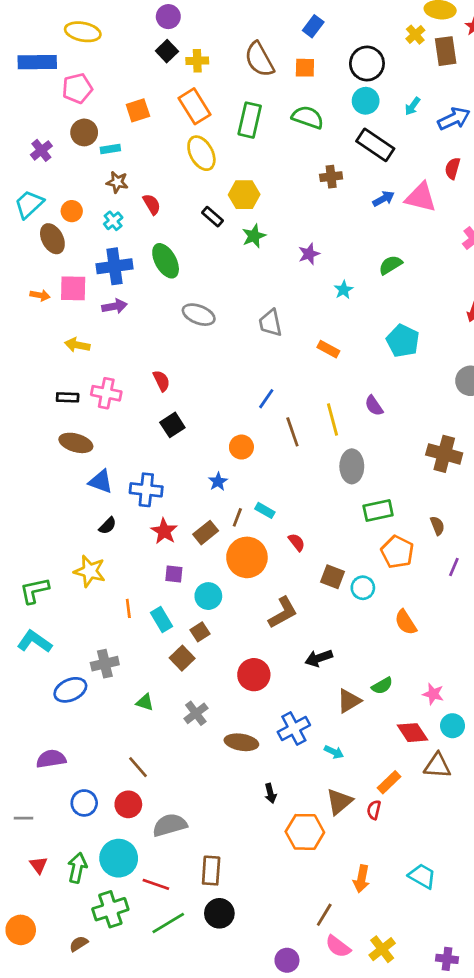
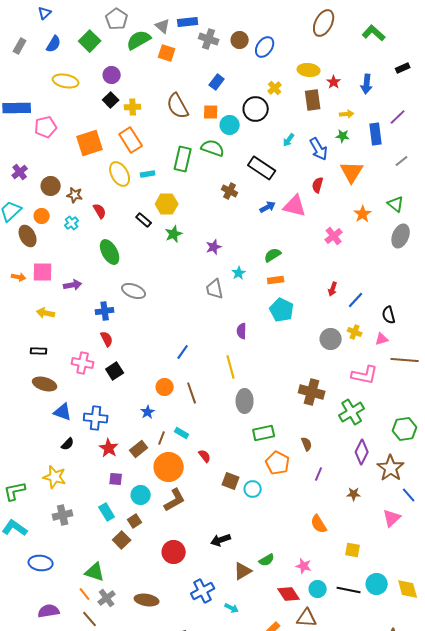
yellow ellipse: (83, 32) -> (66, 81), moved
yellow cross: (415, 35) -> (275, 88), moved
cyan circle: (366, 101) -> (230, 125), moved
orange square: (138, 110) -> (90, 143), size x1.5
blue arrow: (454, 119) -> (319, 149), turned 85
green rectangle: (250, 120) -> (183, 159), moved
brown circle: (84, 132) -> (51, 186), moved
cyan rectangle: (110, 149) -> (148, 174), moved
yellow ellipse: (201, 153) -> (120, 174), moved
brown cross: (331, 177) -> (230, 191), turned 35
blue cross: (115, 266) -> (105, 311), moved, size x0.7
gray trapezoid: (270, 323) -> (215, 289), moved
orange rectangle: (328, 349) -> (276, 280), moved, turned -35
pink cross: (106, 393) -> (83, 363), moved
purple semicircle: (374, 406) -> (242, 331), moved, turned 35
brown line: (292, 432) -> (192, 393), moved
orange line: (128, 608) -> (85, 594), moved, turned -32
brown L-shape: (283, 613) -> (175, 500), moved
orange semicircle: (406, 622) -> (319, 524), moved
gray cross: (105, 664) -> (63, 515), moved
blue ellipse: (70, 690) -> (41, 563), turned 30
green triangle: (145, 702) -> (95, 572), size x1.5
gray cross: (196, 713) -> (107, 598), moved
brown ellipse: (241, 742) -> (147, 600), moved
purple semicircle: (51, 759) -> (49, 611), moved

